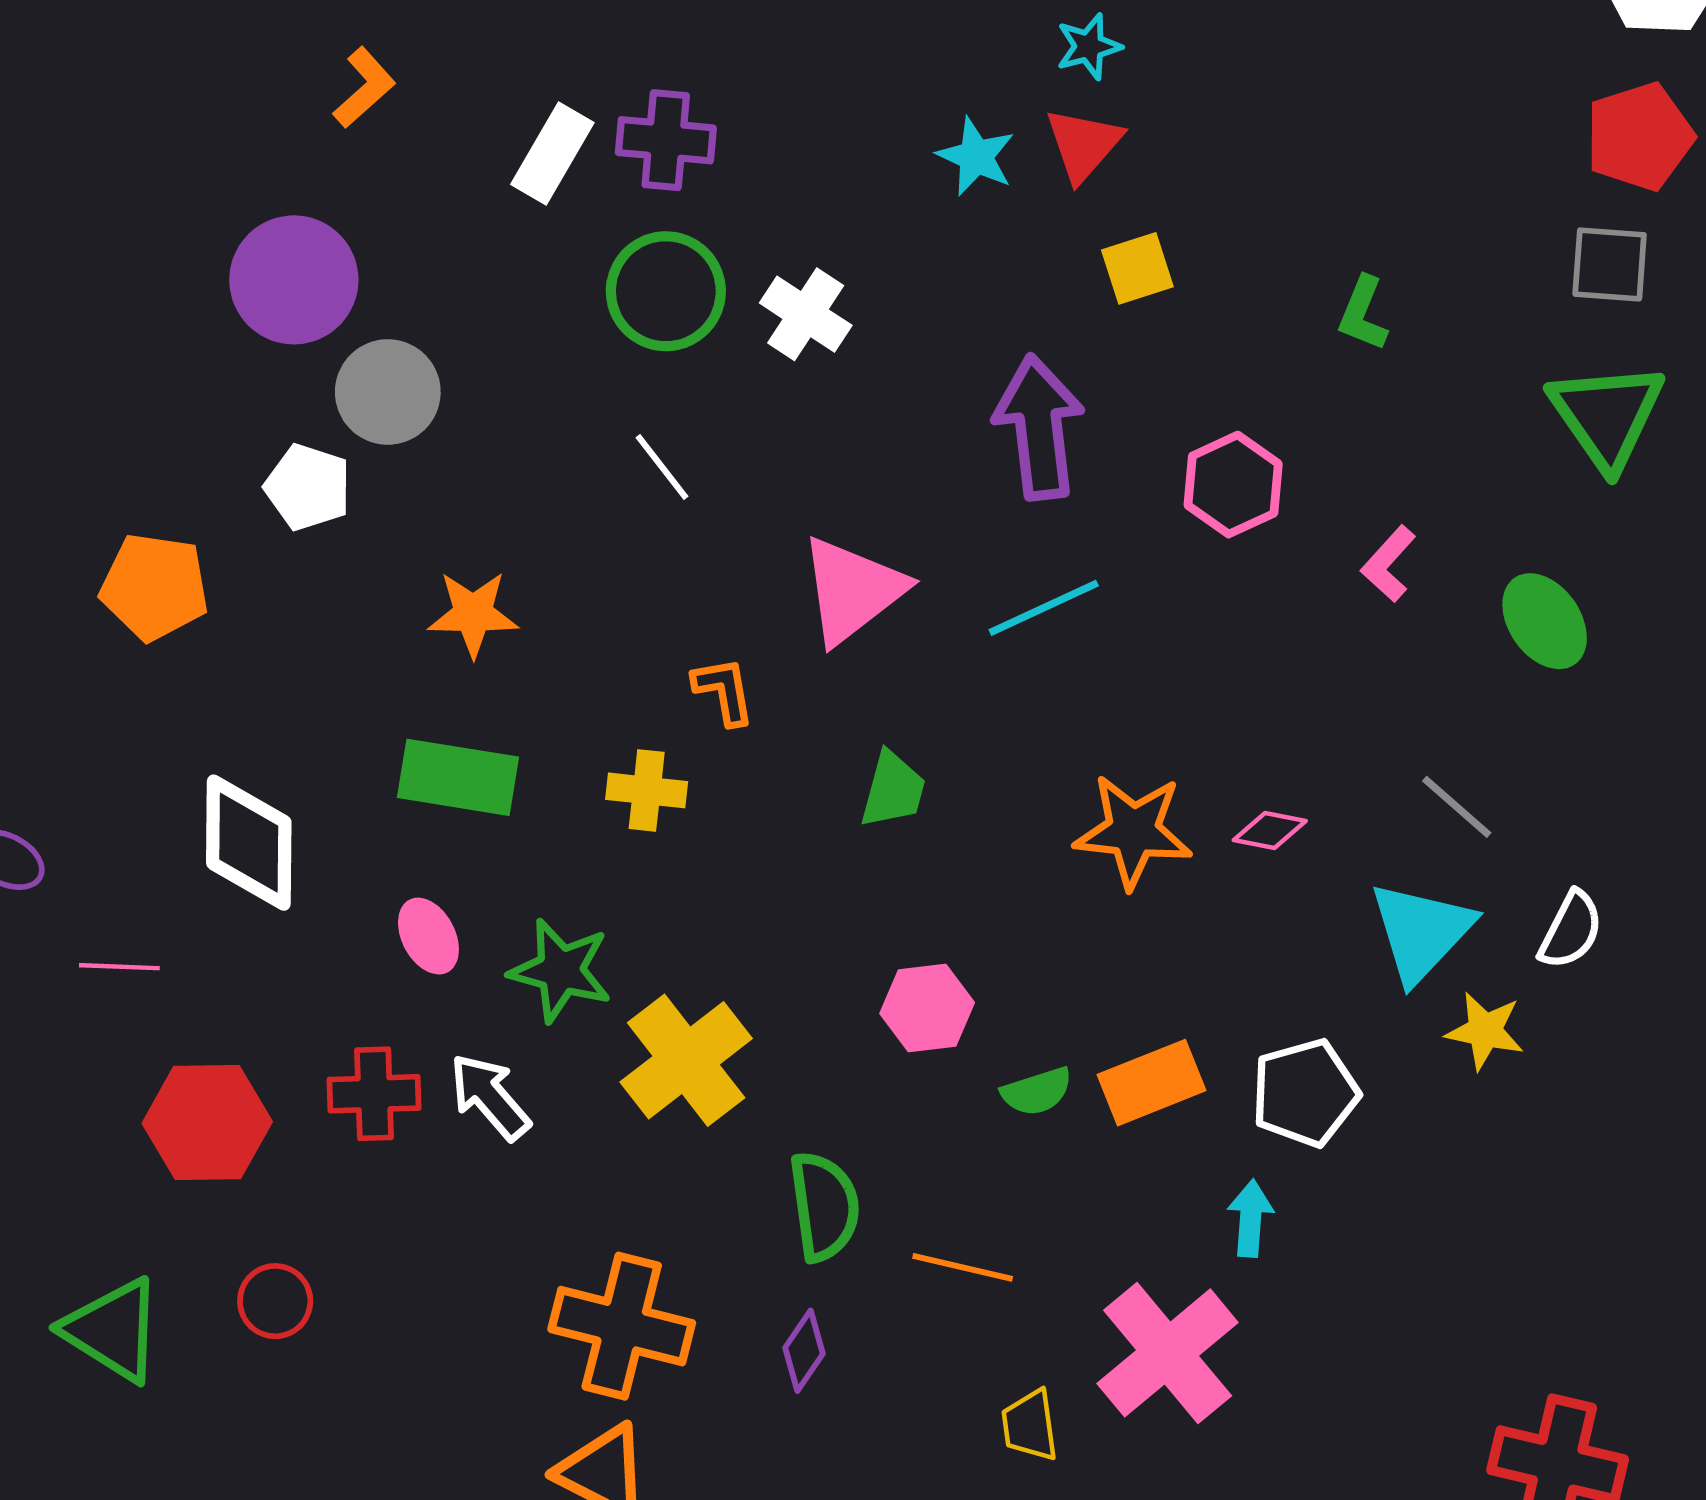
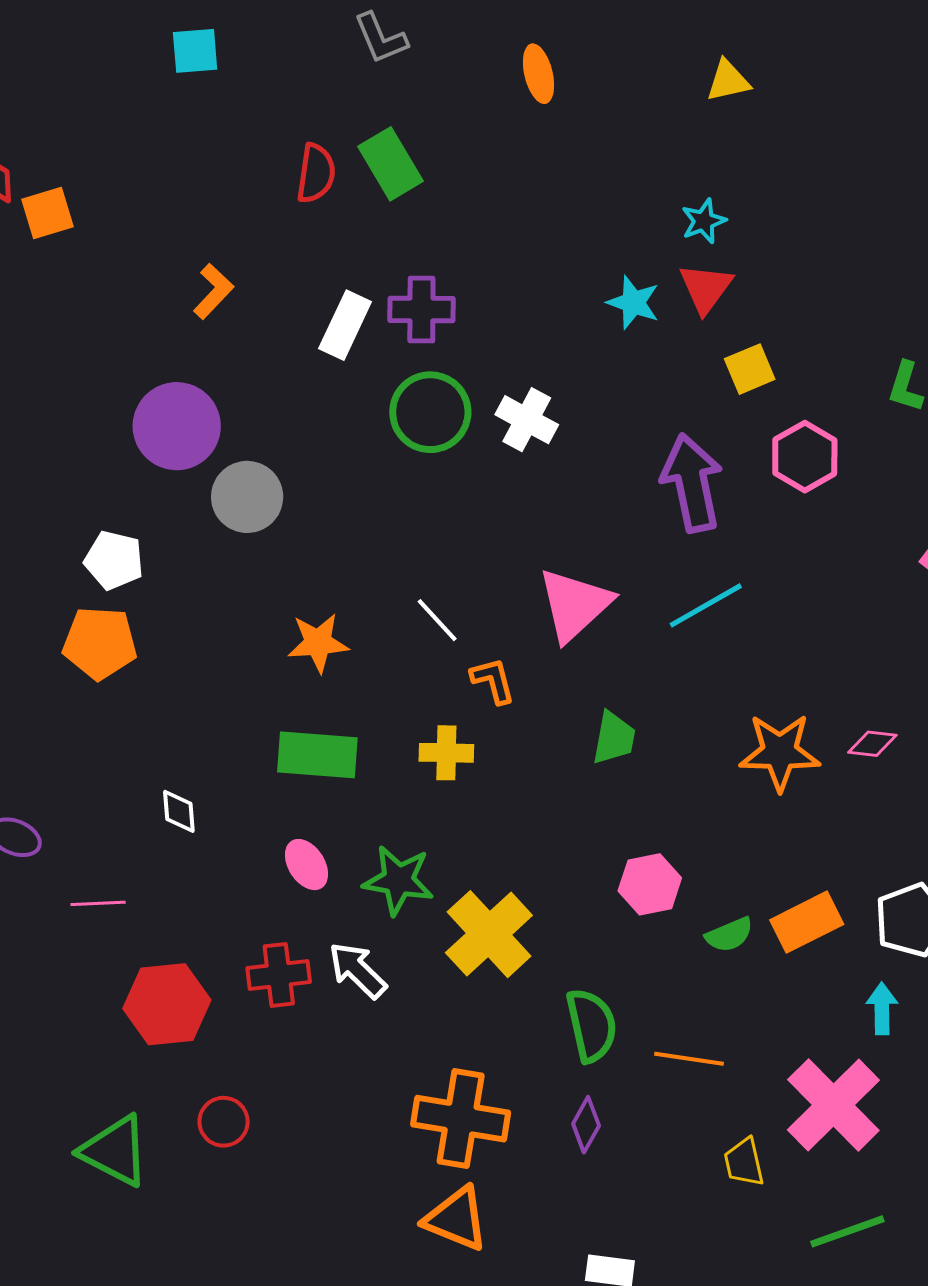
white line: (662, 467) -> (437, 620), moved
pink hexagon: (1233, 485) -> (805, 457), moved
white pentagon: (308, 487) -> (114, 560), moved
white diamond: (249, 843) -> (179, 811), size x0.5

